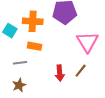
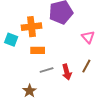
pink triangle: (87, 42) -> (88, 37), size x0.6
gray line: (20, 63) -> (47, 70), moved

